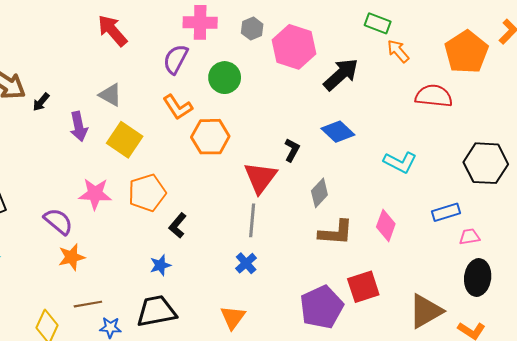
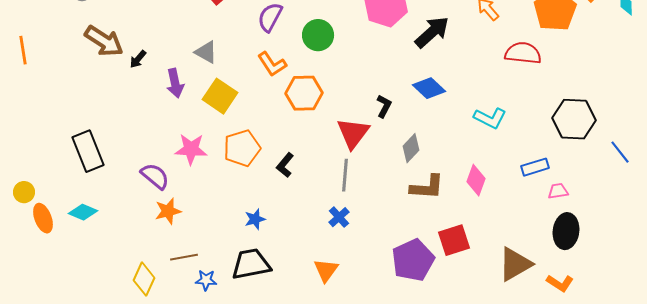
black L-shape: (178, 225) -> (285, 165), moved

